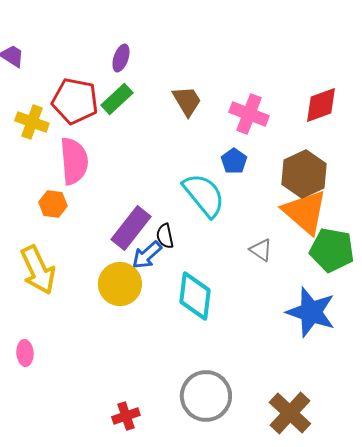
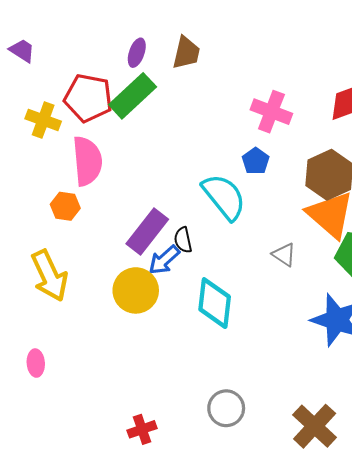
green rectangle: (117, 99) -> (133, 96), size x1.4
brown trapezoid: (187, 101) -> (186, 53), moved, turned 44
gray circle: (206, 396) -> (226, 408), size x0.7

